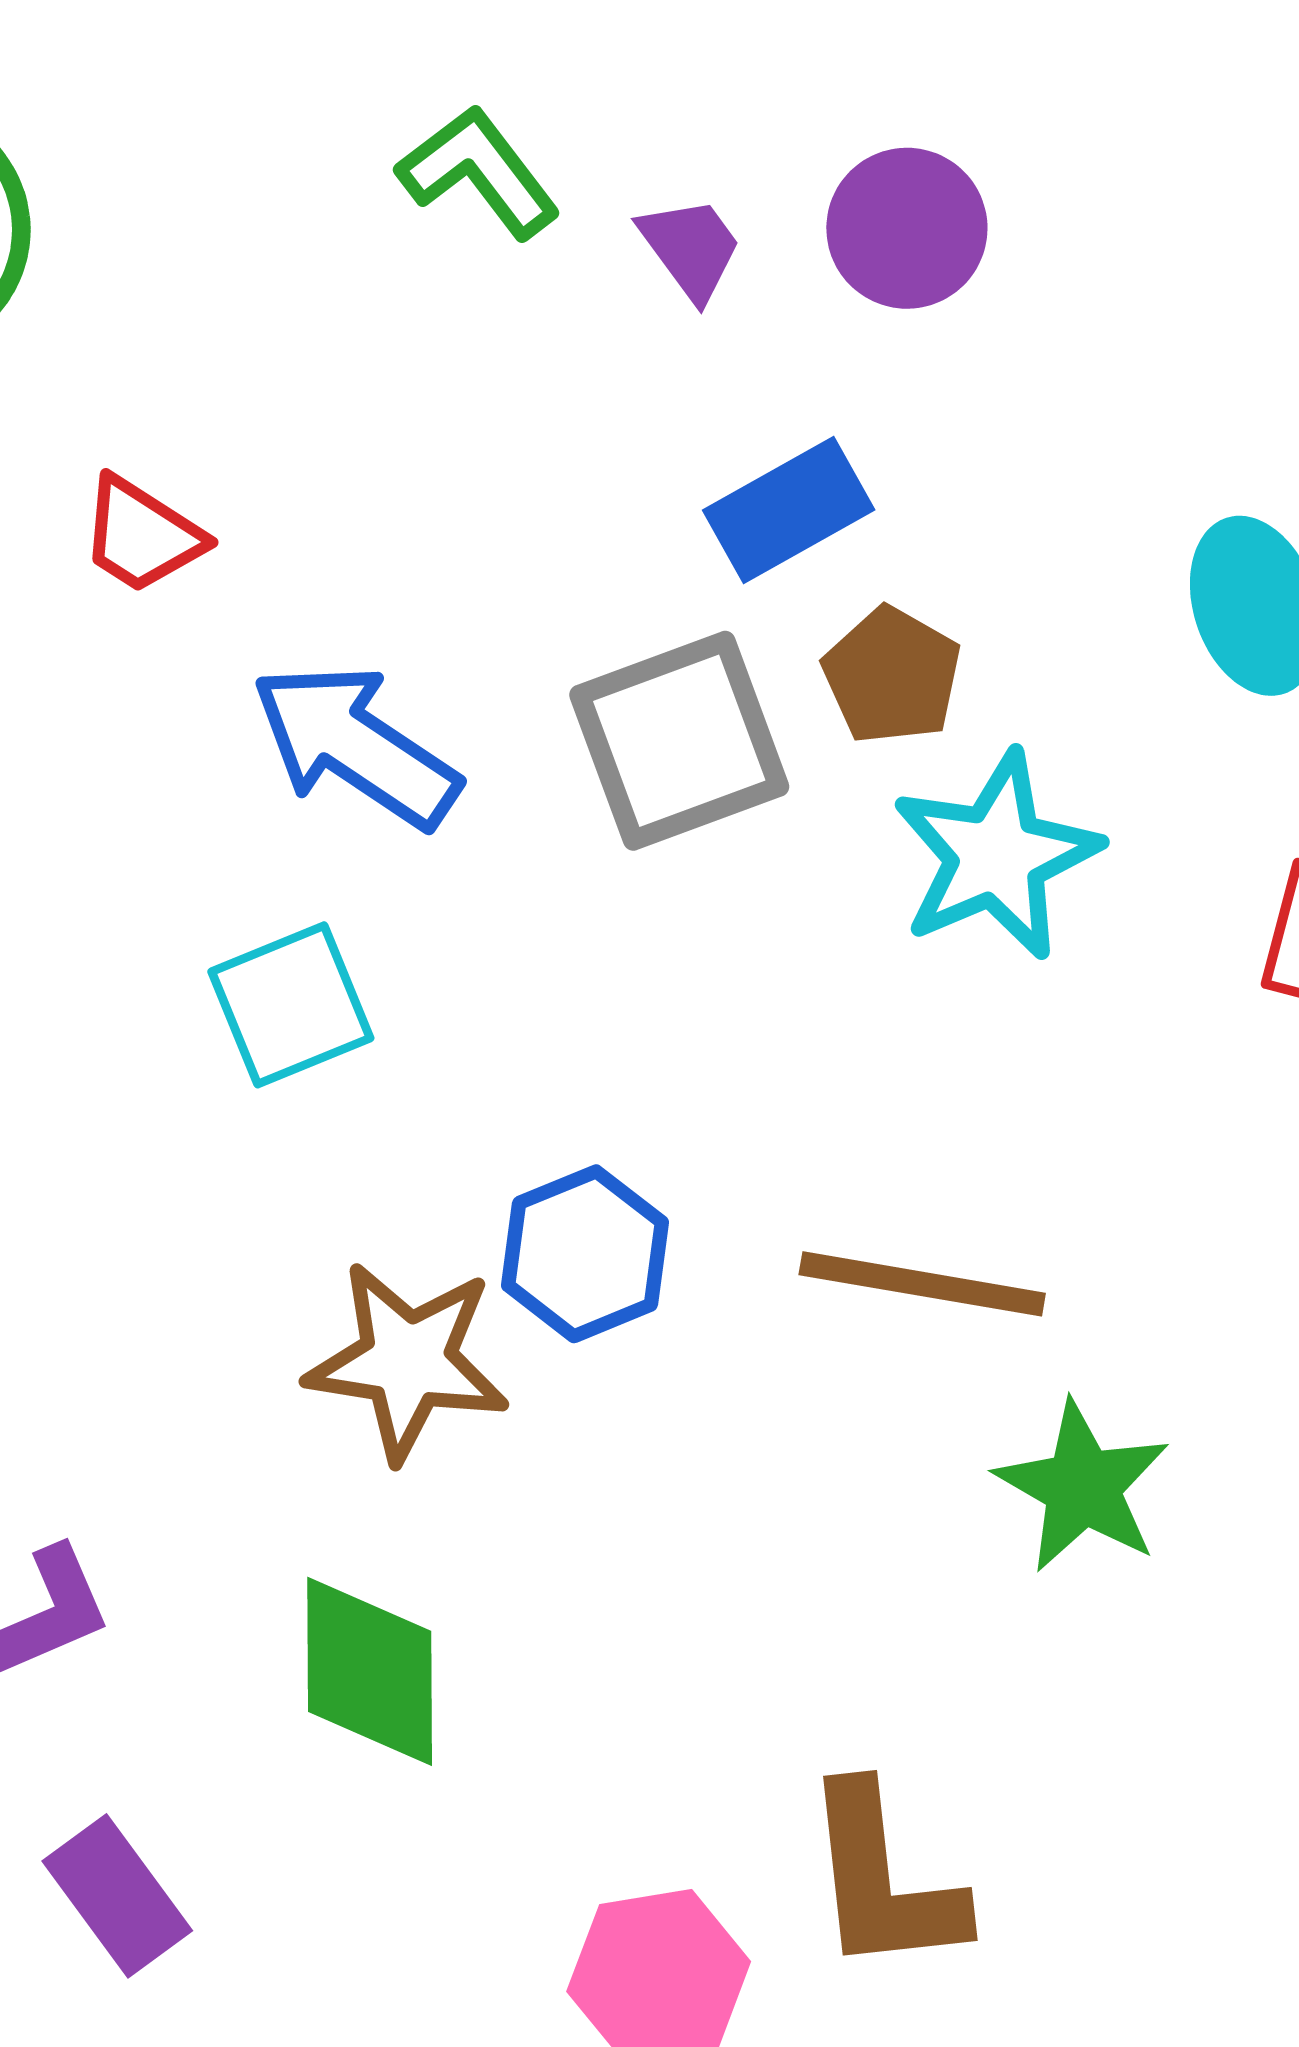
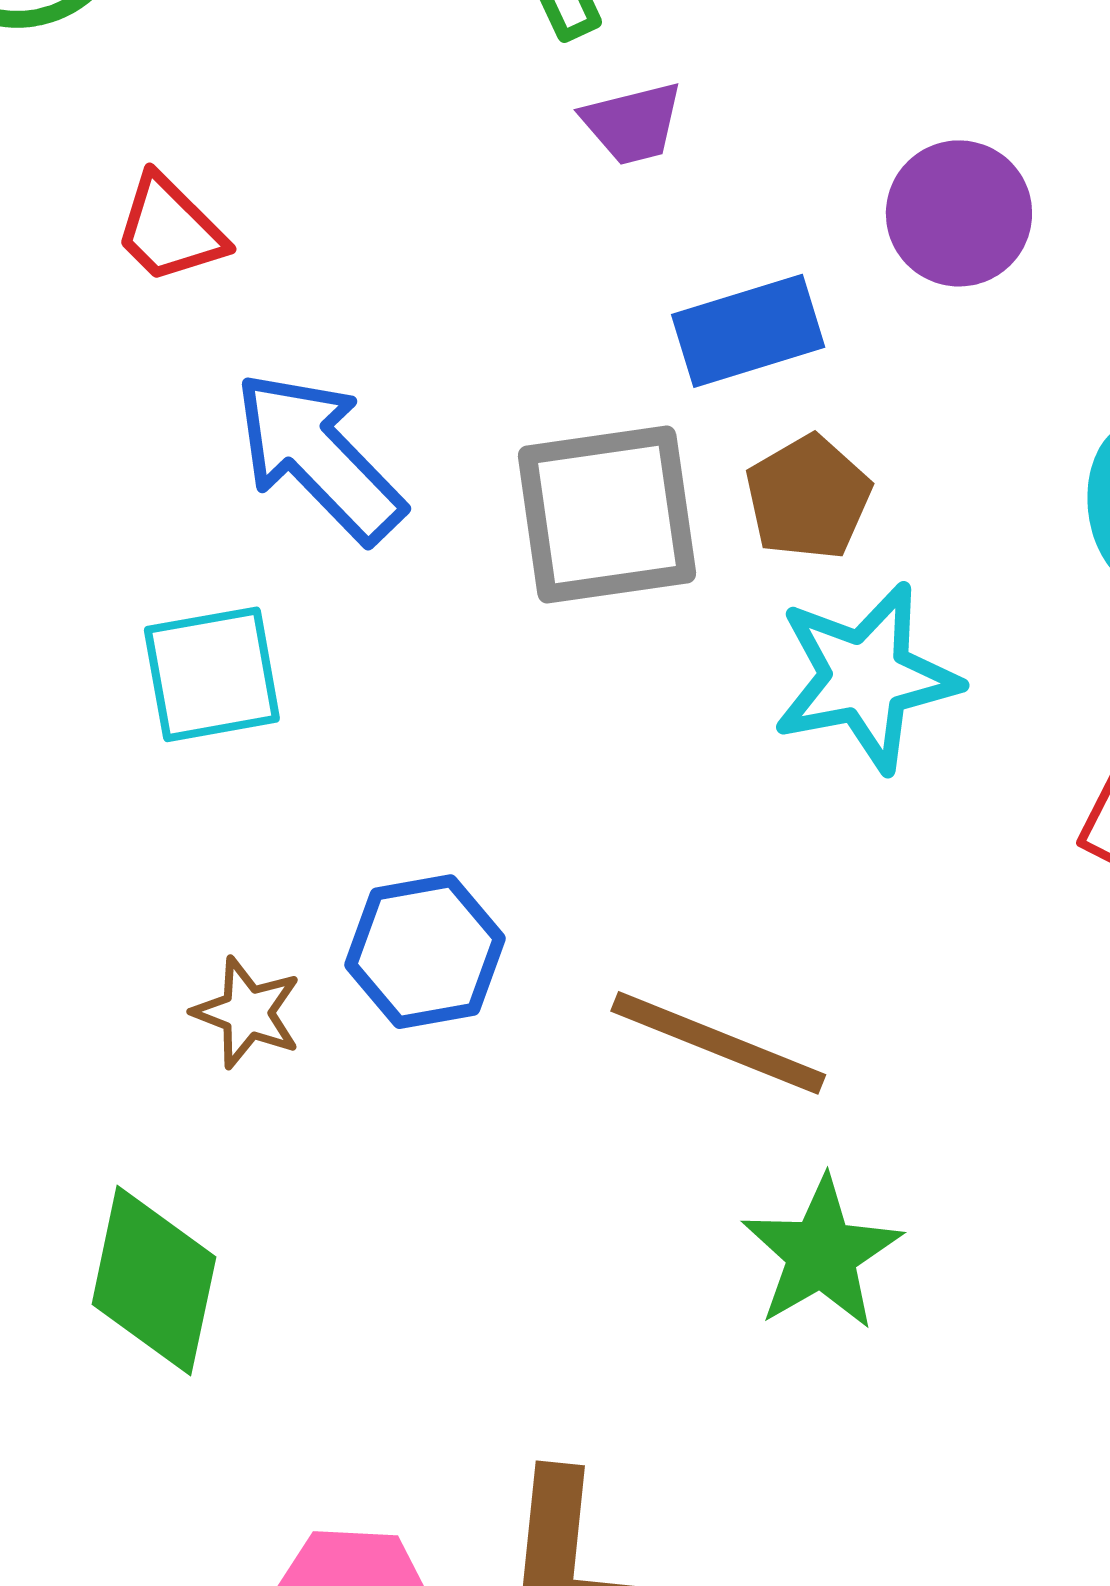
purple circle: (907, 228) -> (959, 213), moved
purple trapezoid: (691, 248) -> (633, 123), moved, turned 100
brown star: (408, 1361) -> (247, 1013), size x0.6

